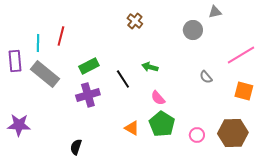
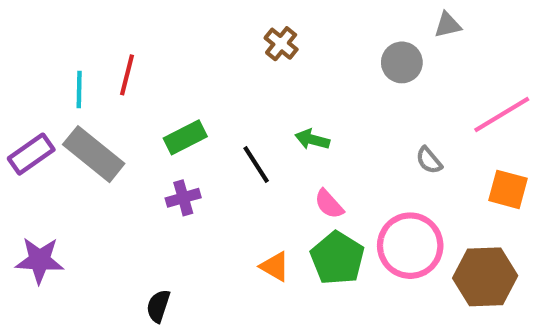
purple rectangle: (15, 61) -> (31, 154), moved, turned 60
purple cross: (88, 95) -> (183, 198), size x0.7
pink circle: (197, 135) -> (410, 246), moved, size x2.0

